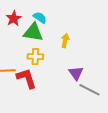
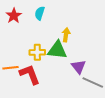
cyan semicircle: (40, 17) -> (40, 13), turned -104
green triangle: (33, 32) -> (57, 50), moved

